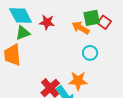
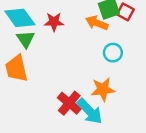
green triangle: (23, 33) -> (26, 39), turned -35

